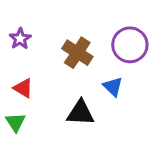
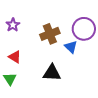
brown cross: (77, 53) -> (50, 34), turned 36
blue triangle: (113, 87) -> (71, 47), moved

